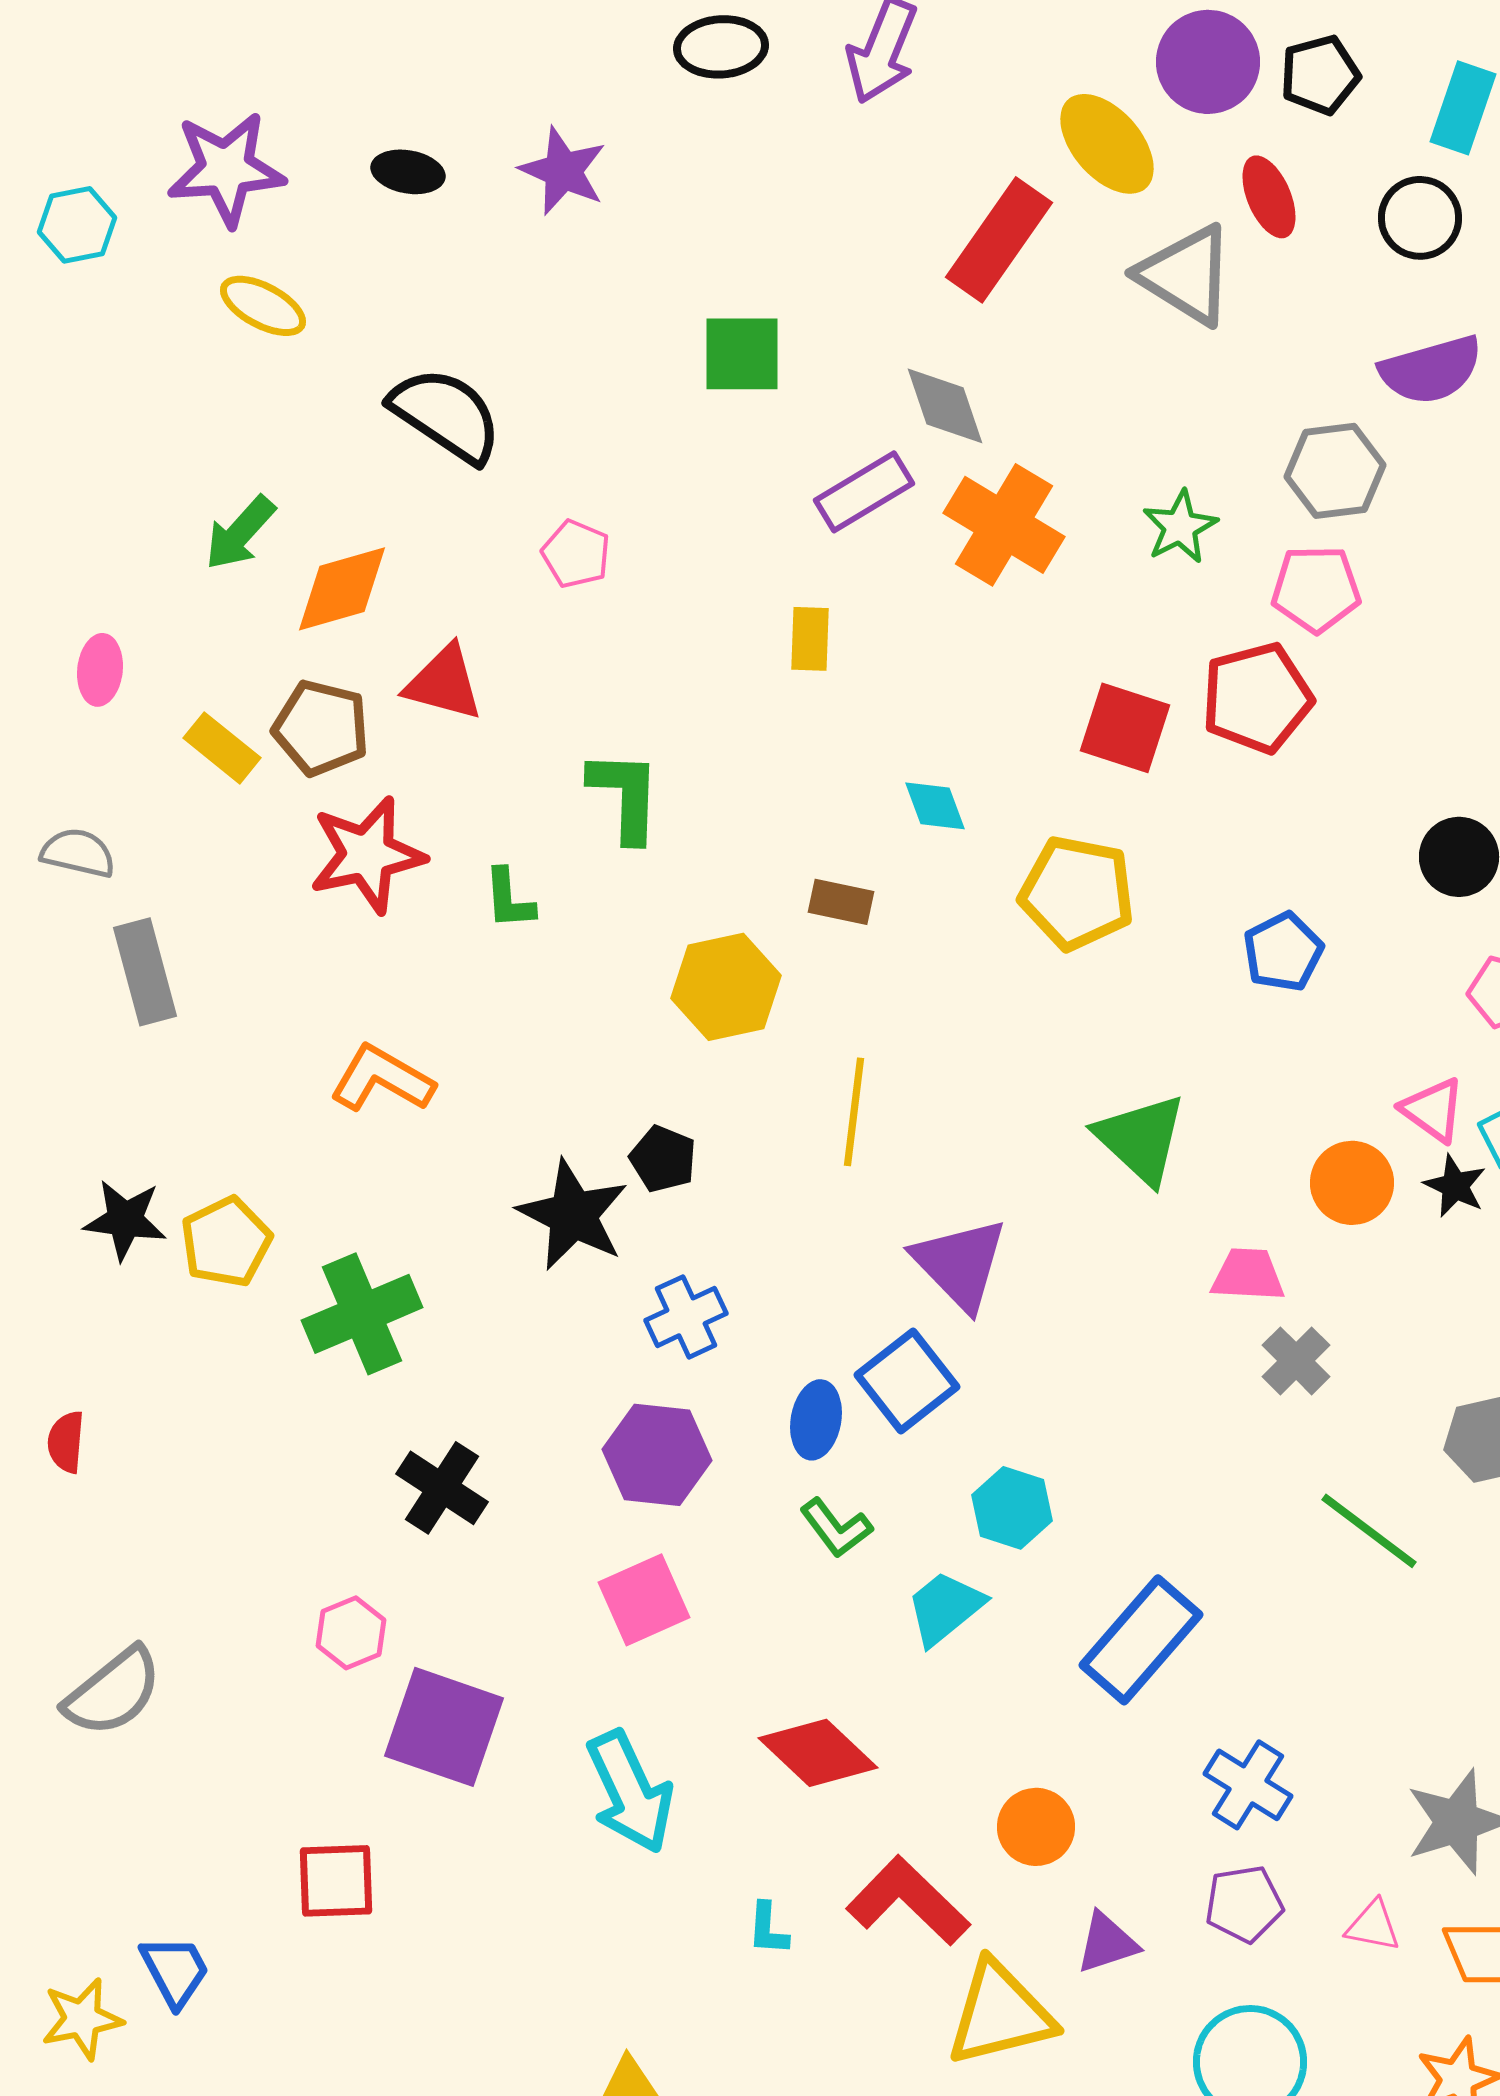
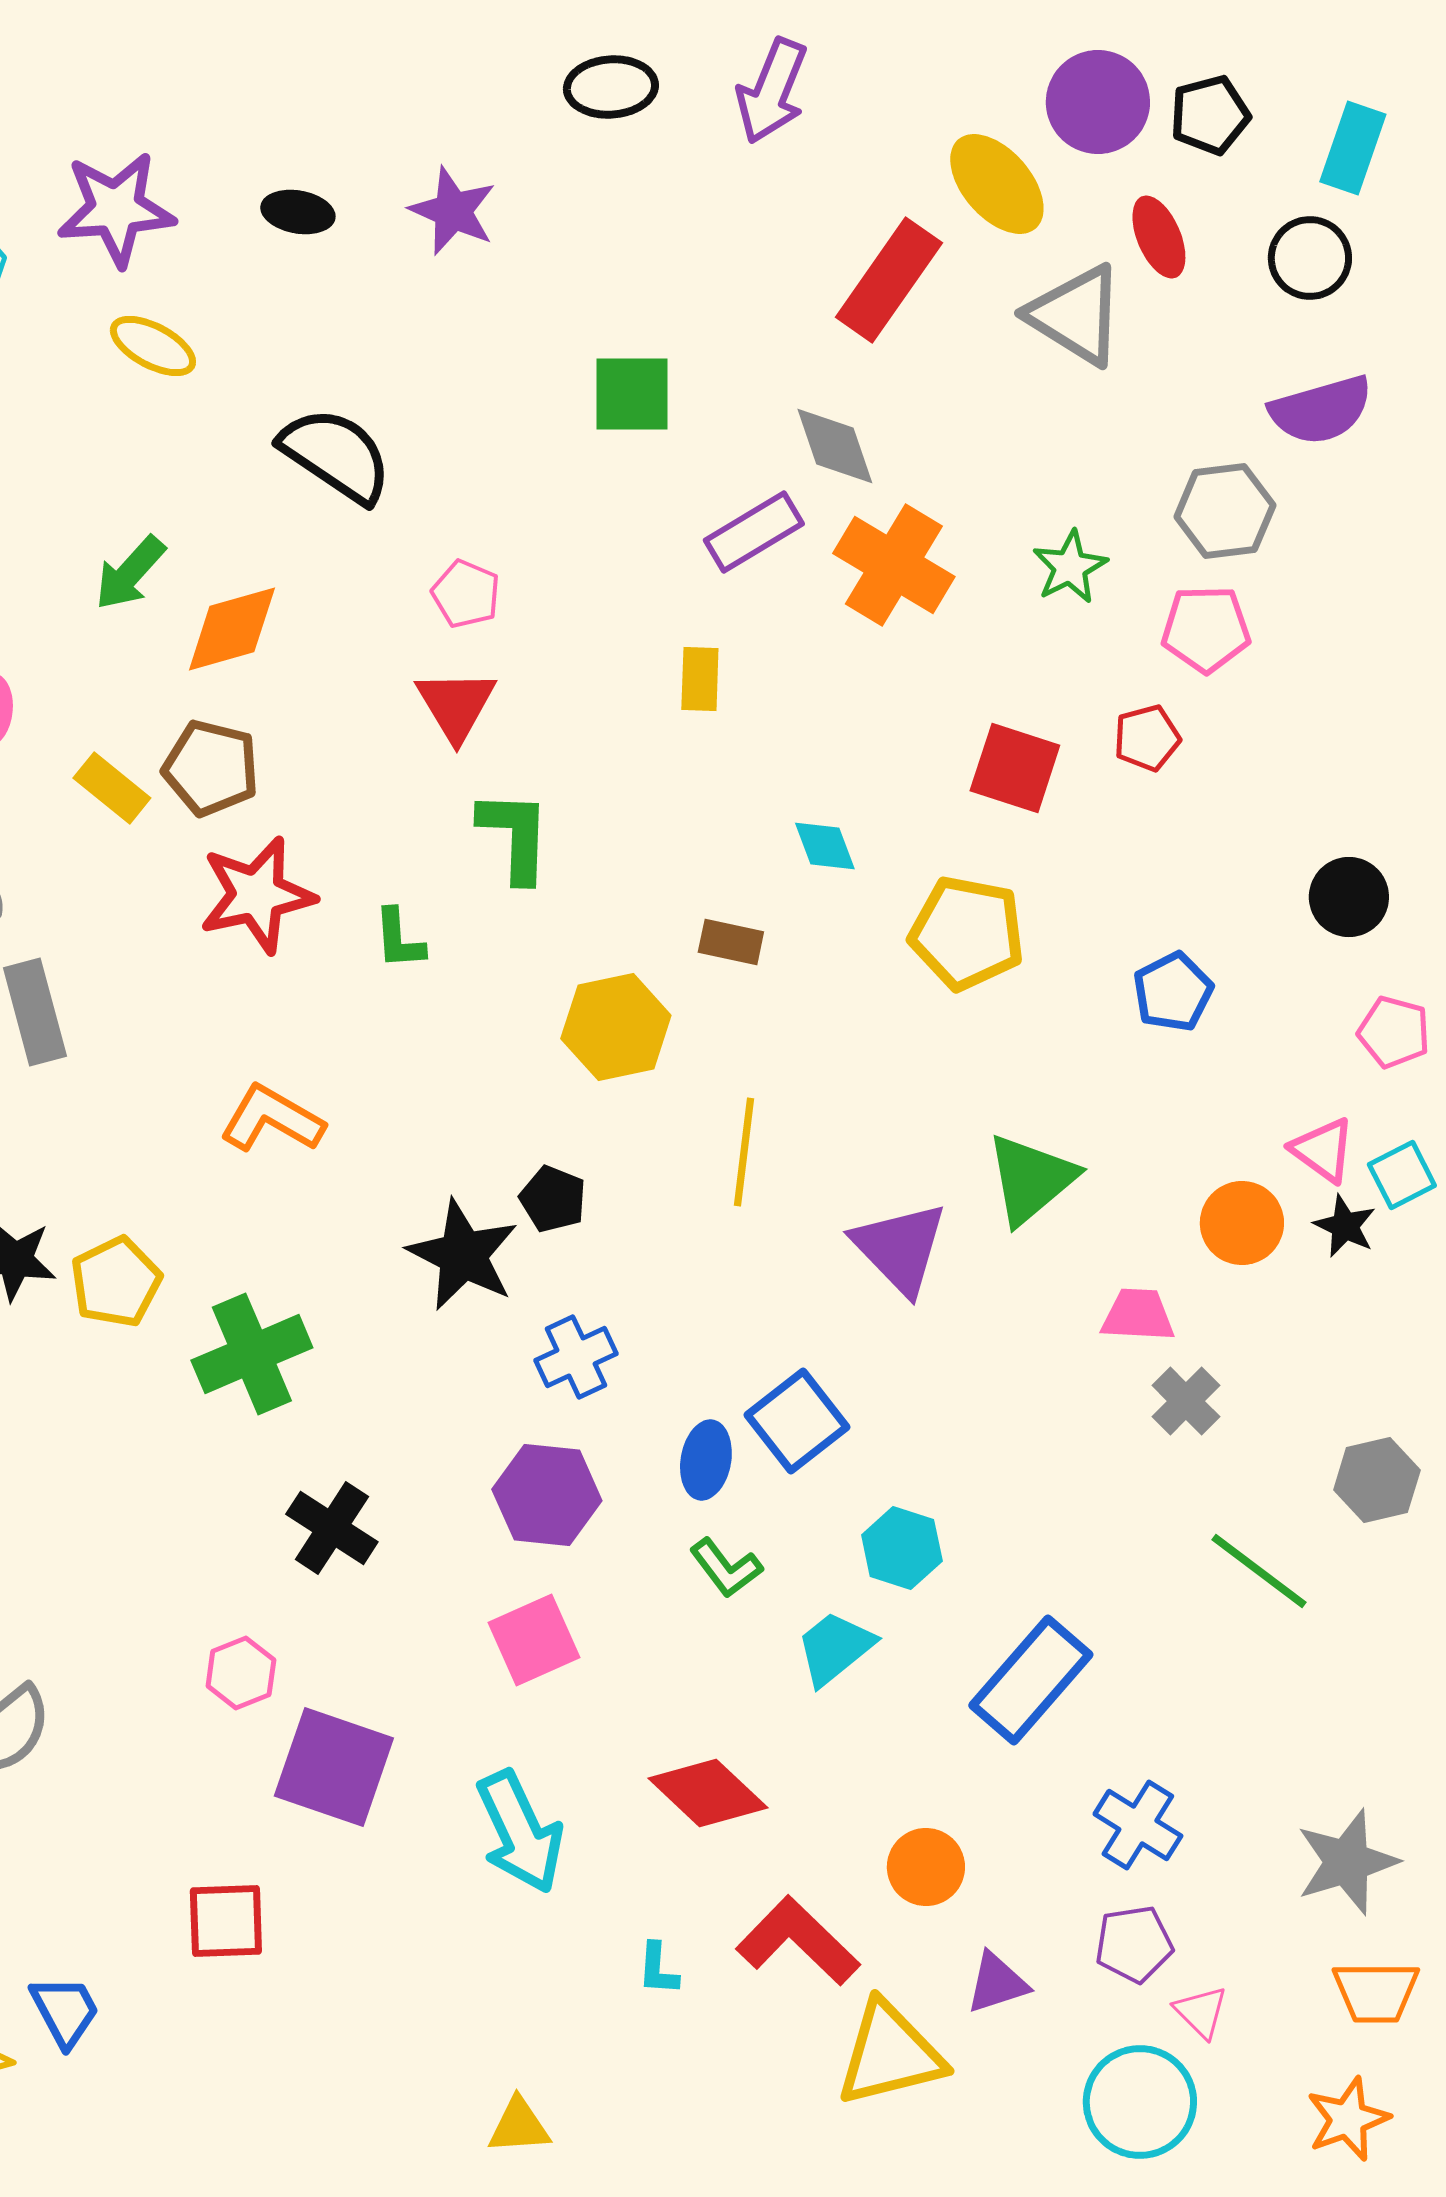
red triangle: (444, 683) -> (456, 705), moved, turned 44
red pentagon: (1257, 698) -> (1147, 738), size x0.6
green triangle: (1141, 1139) -> (1031, 1179), turned 37
purple triangle: (960, 1264) -> (900, 1248), moved
pink triangle: (1373, 1926) -> (1201, 2012), moved, turned 34

